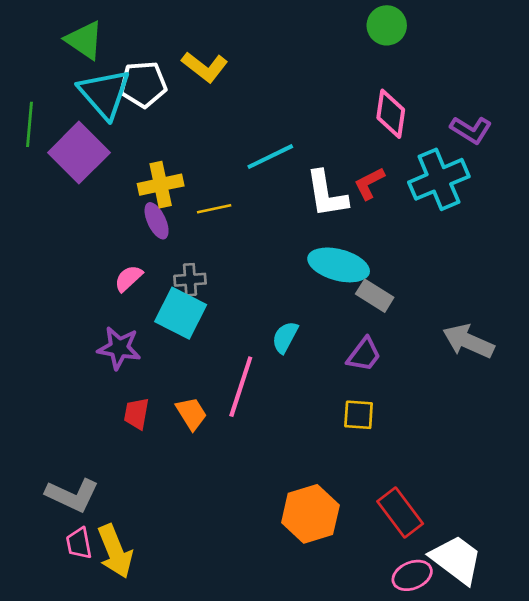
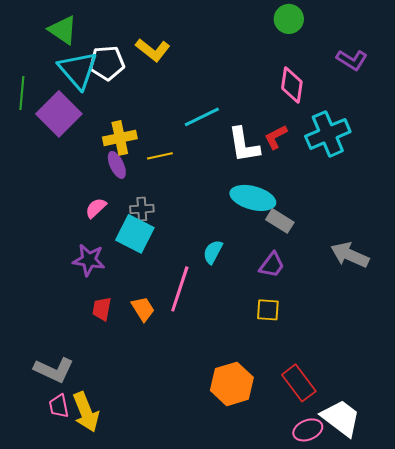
purple L-shape: (471, 130) -> (352, 60), moved

